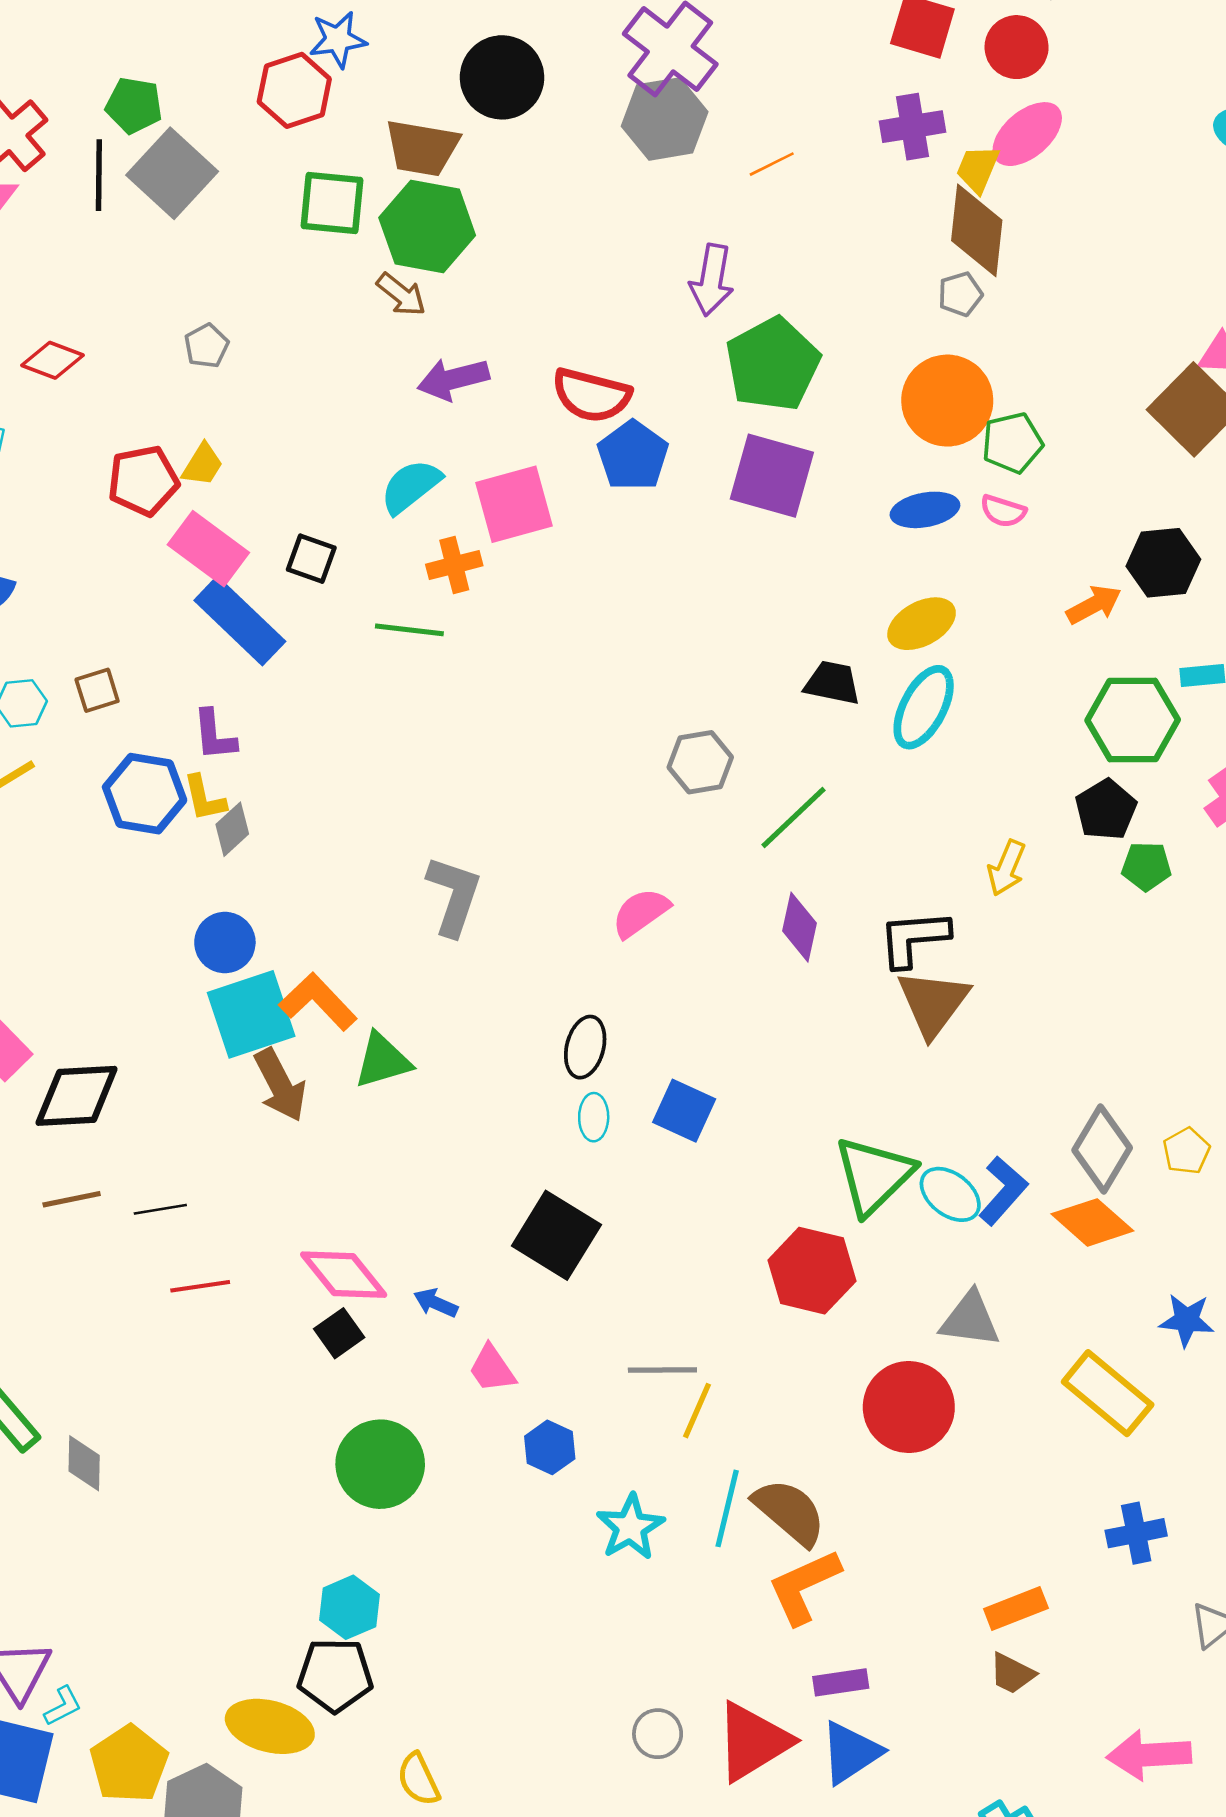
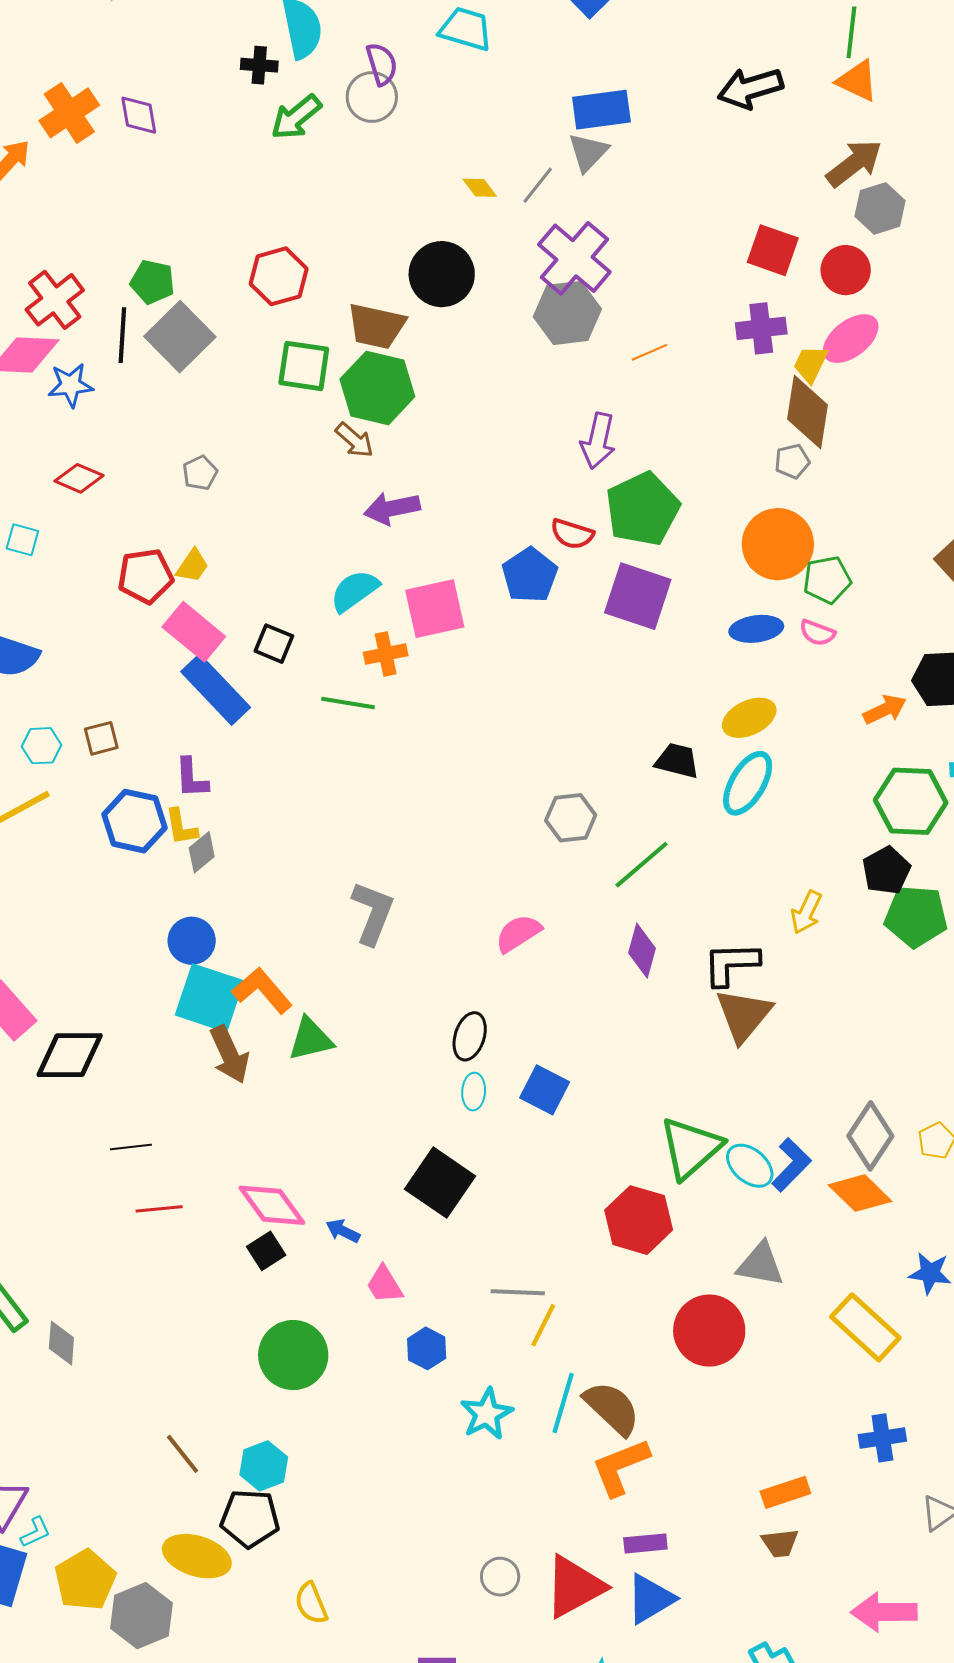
blue star: (338, 40) -> (71, 385), moved
red semicircle: (591, 395) -> (572, 534), moved, size x0.7
green pentagon: (1146, 866) -> (916, 916), size x1.6
cyan square: (251, 1014) -> (209, 998), turned 34
brown line: (72, 1199) -> (183, 1454), moved, turned 60
brown trapezoid: (1012, 1674) -> (780, 1543), turned -36

